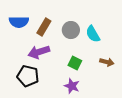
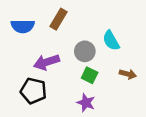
brown rectangle: (44, 27) -> (59, 19), moved
gray circle: (71, 30) -> (85, 51), moved

